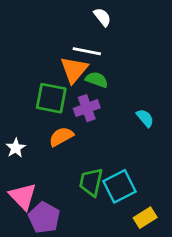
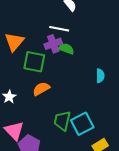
orange triangle: (74, 70) -> (14, 42), moved
purple cross: (87, 108) -> (53, 44), moved
cyan semicircle: (145, 118) -> (100, 76), turned 40

